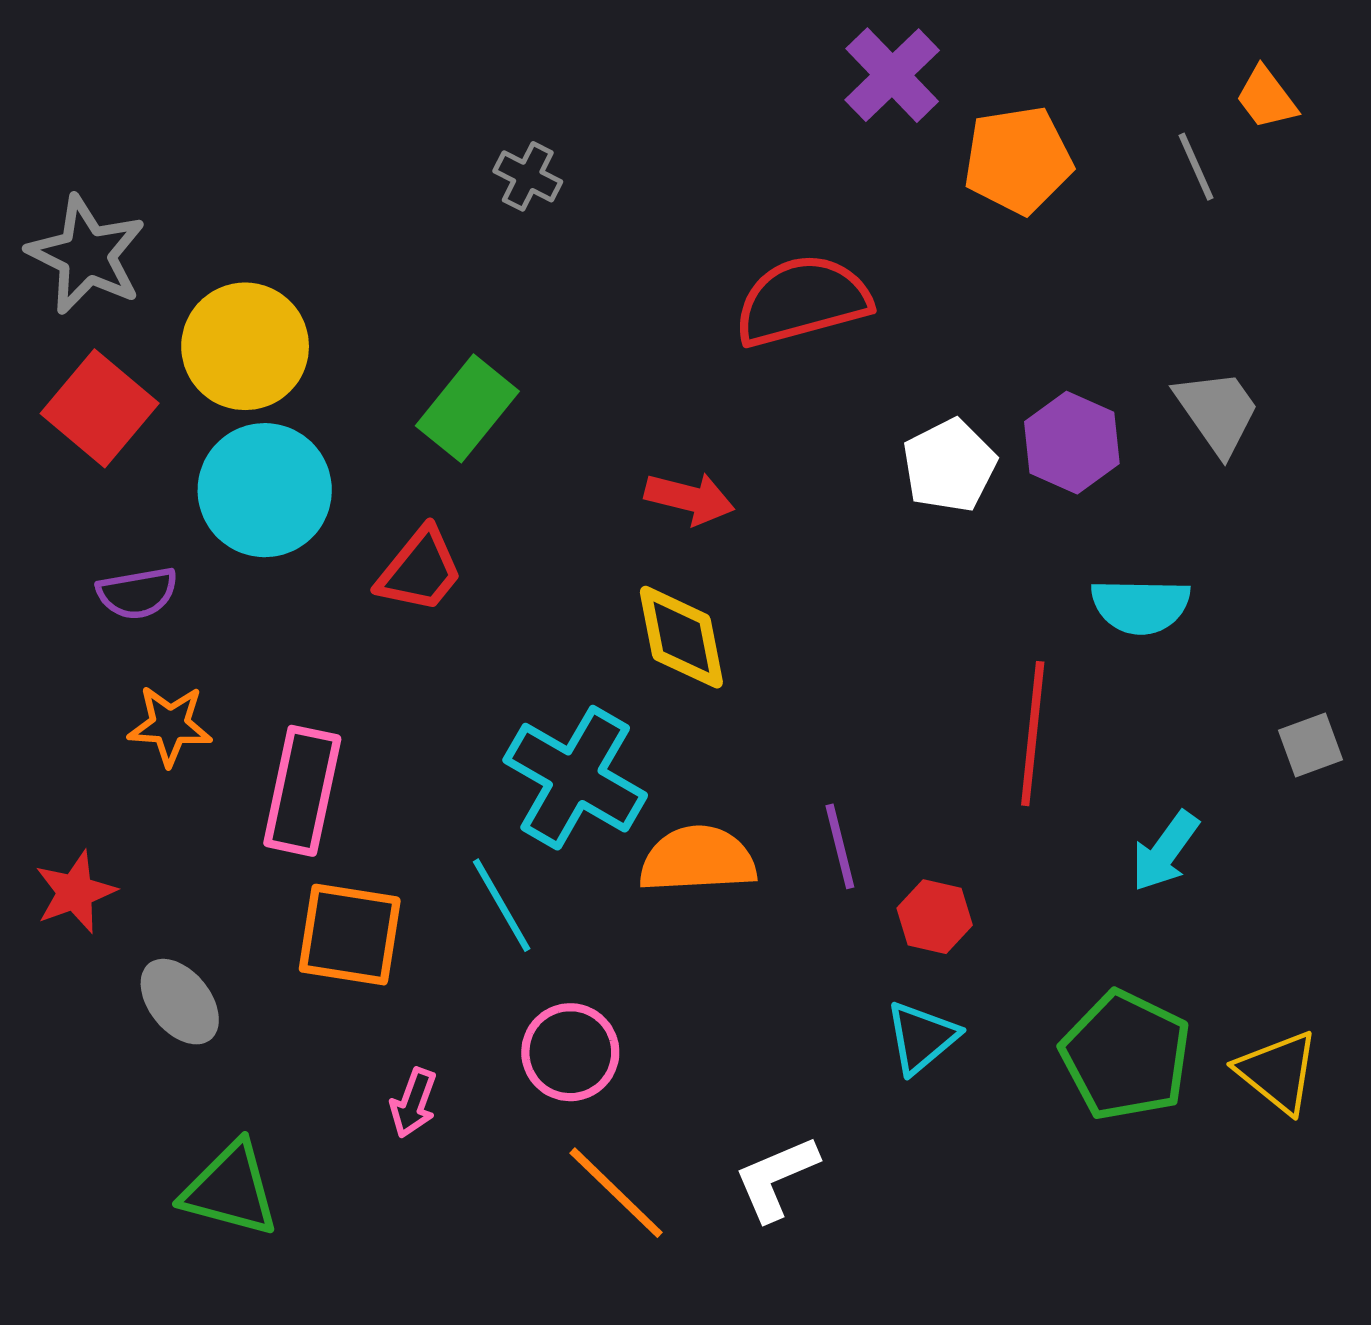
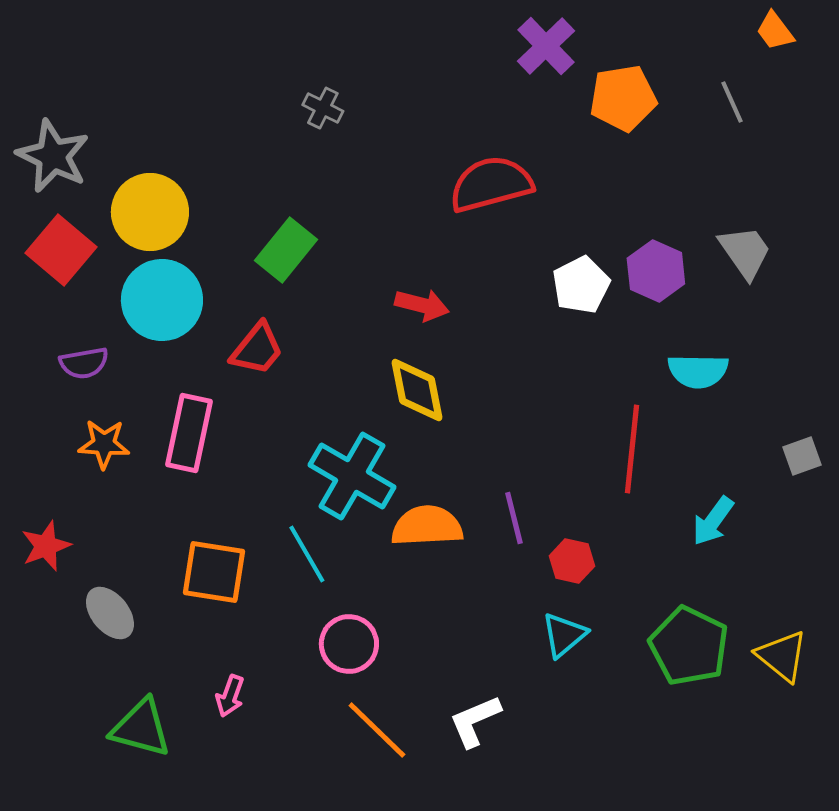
orange trapezoid: (1266, 98) -> (775, 31), moved
pink rectangle: (302, 791) -> (189, 433), moved
pink arrow: (413, 1103) -> (230, 696), moved

